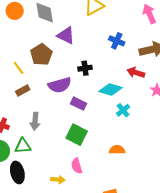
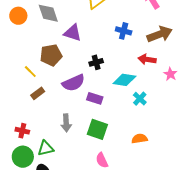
brown pentagon: (41, 55) -> (51, 55), turned 30
gray arrow: (35, 121) -> (66, 123), moved

